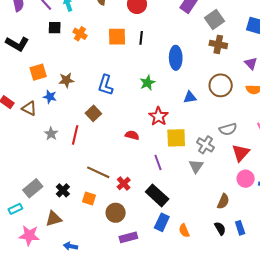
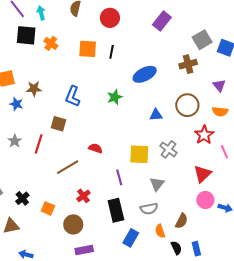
gray square: (215, 20) -> (202, 40), moved
black square: (55, 28) -> (26, 35), size x1.5
brown cross: (218, 44) -> (188, 64), turned -30
blue ellipse: (176, 58) -> (145, 74), turned 60
brown square: (93, 113) -> (58, 124), turned -35
red star: (159, 116) -> (204, 135), moved
gray semicircle: (228, 129) -> (149, 209), moved
gray cross: (205, 145) -> (168, 149), moved
brown line: (98, 172) -> (68, 167), moved, turned -60
black rectangle: (157, 195) -> (116, 210), turned 30
blue rectangle: (162, 222) -> (131, 238), moved
orange semicircle: (184, 231) -> (160, 231), moved

